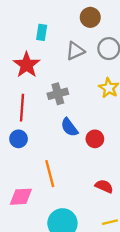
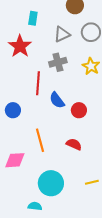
gray cross: (58, 94) -> (58, 62), moved
red line: (22, 108) -> (38, 83), moved
red semicircle: (104, 186) -> (74, 144), moved

